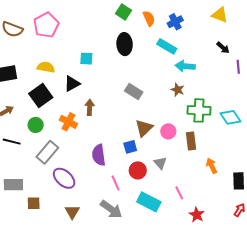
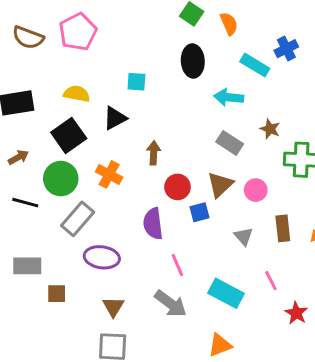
blue cross: (175, 22) -> (286, 49), moved
cyan arrow: (185, 66) -> (229, 97), moved
gray rectangle: (134, 92) -> (230, 143), moved
brown arrow: (90, 107) -> (154, 153), moved
green circle: (36, 125) -> (61, 179), size x1.5
brown rectangle: (191, 141) -> (283, 228), moved
red circle: (138, 170) -> (178, 187), moved
purple ellipse: (64, 178) -> (102, 257), turned -35

